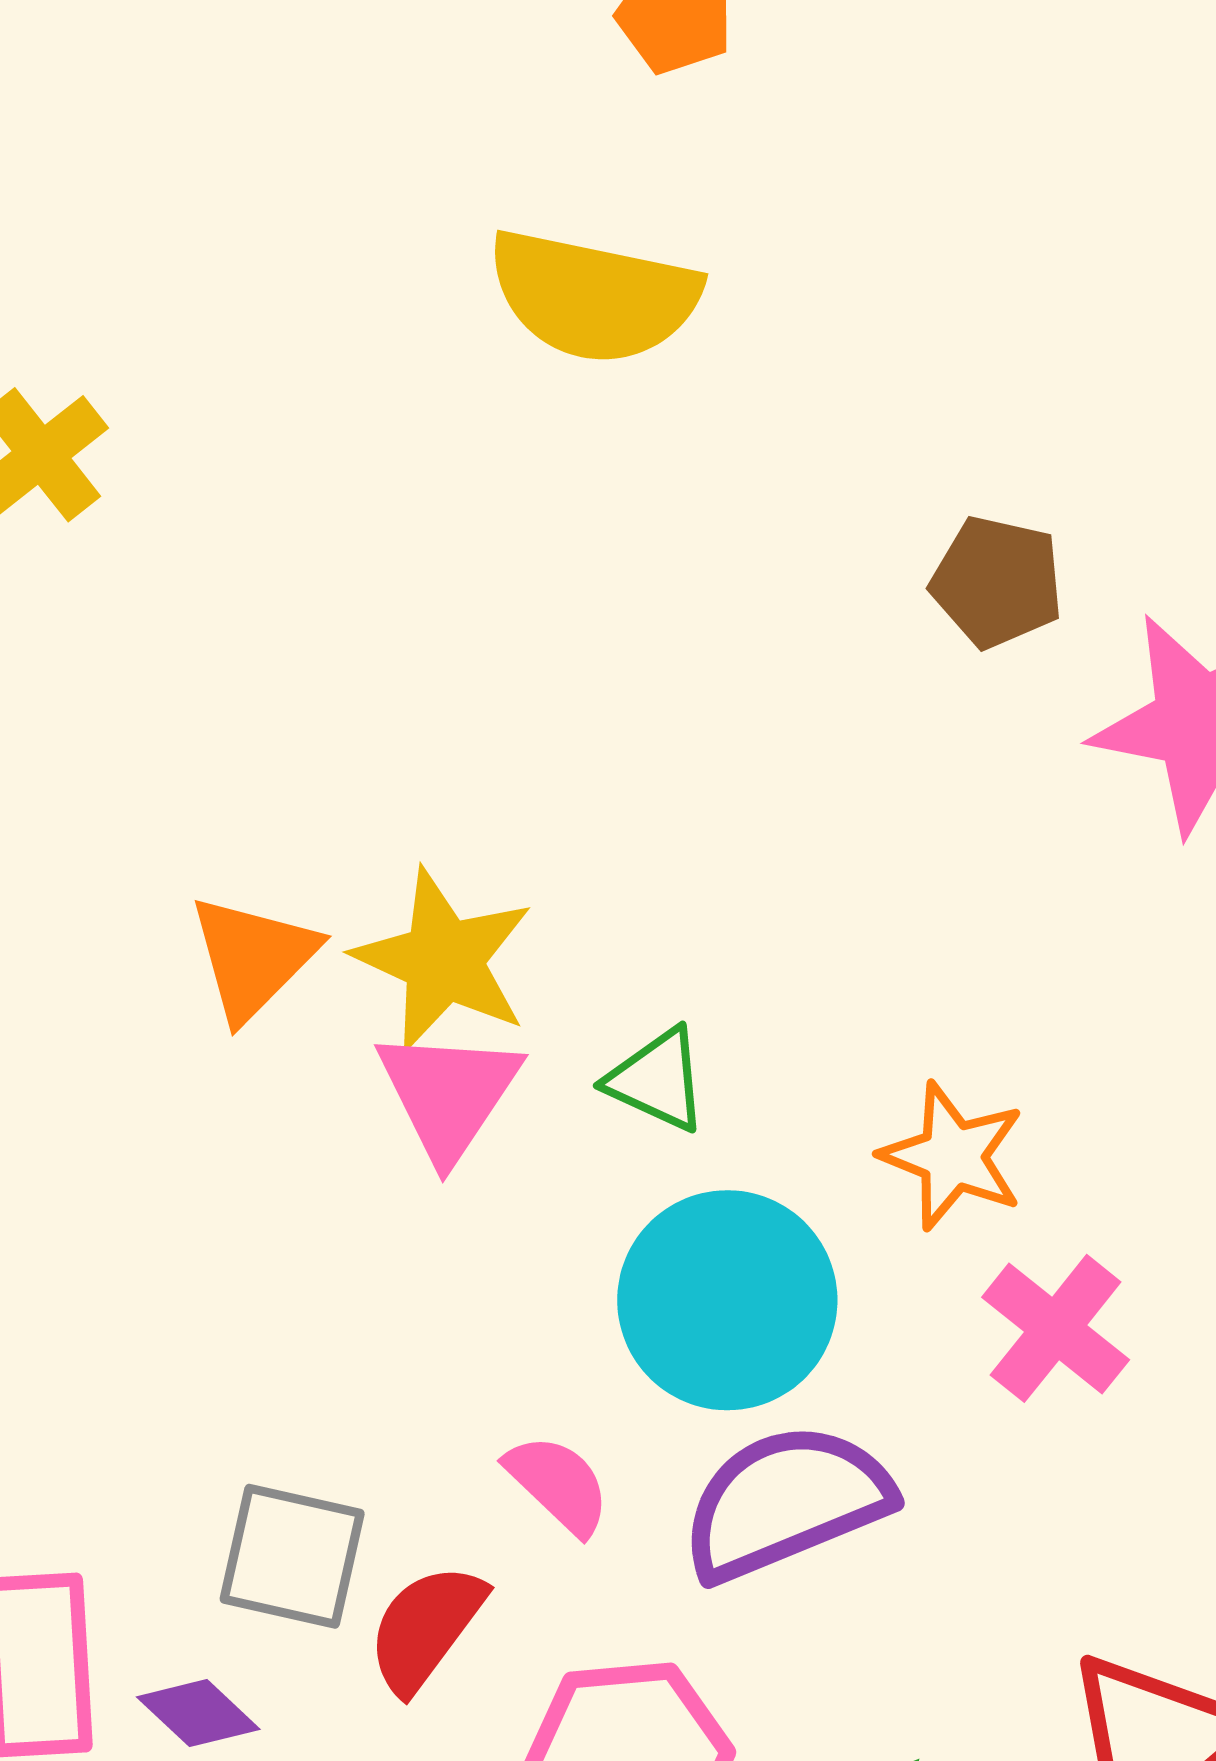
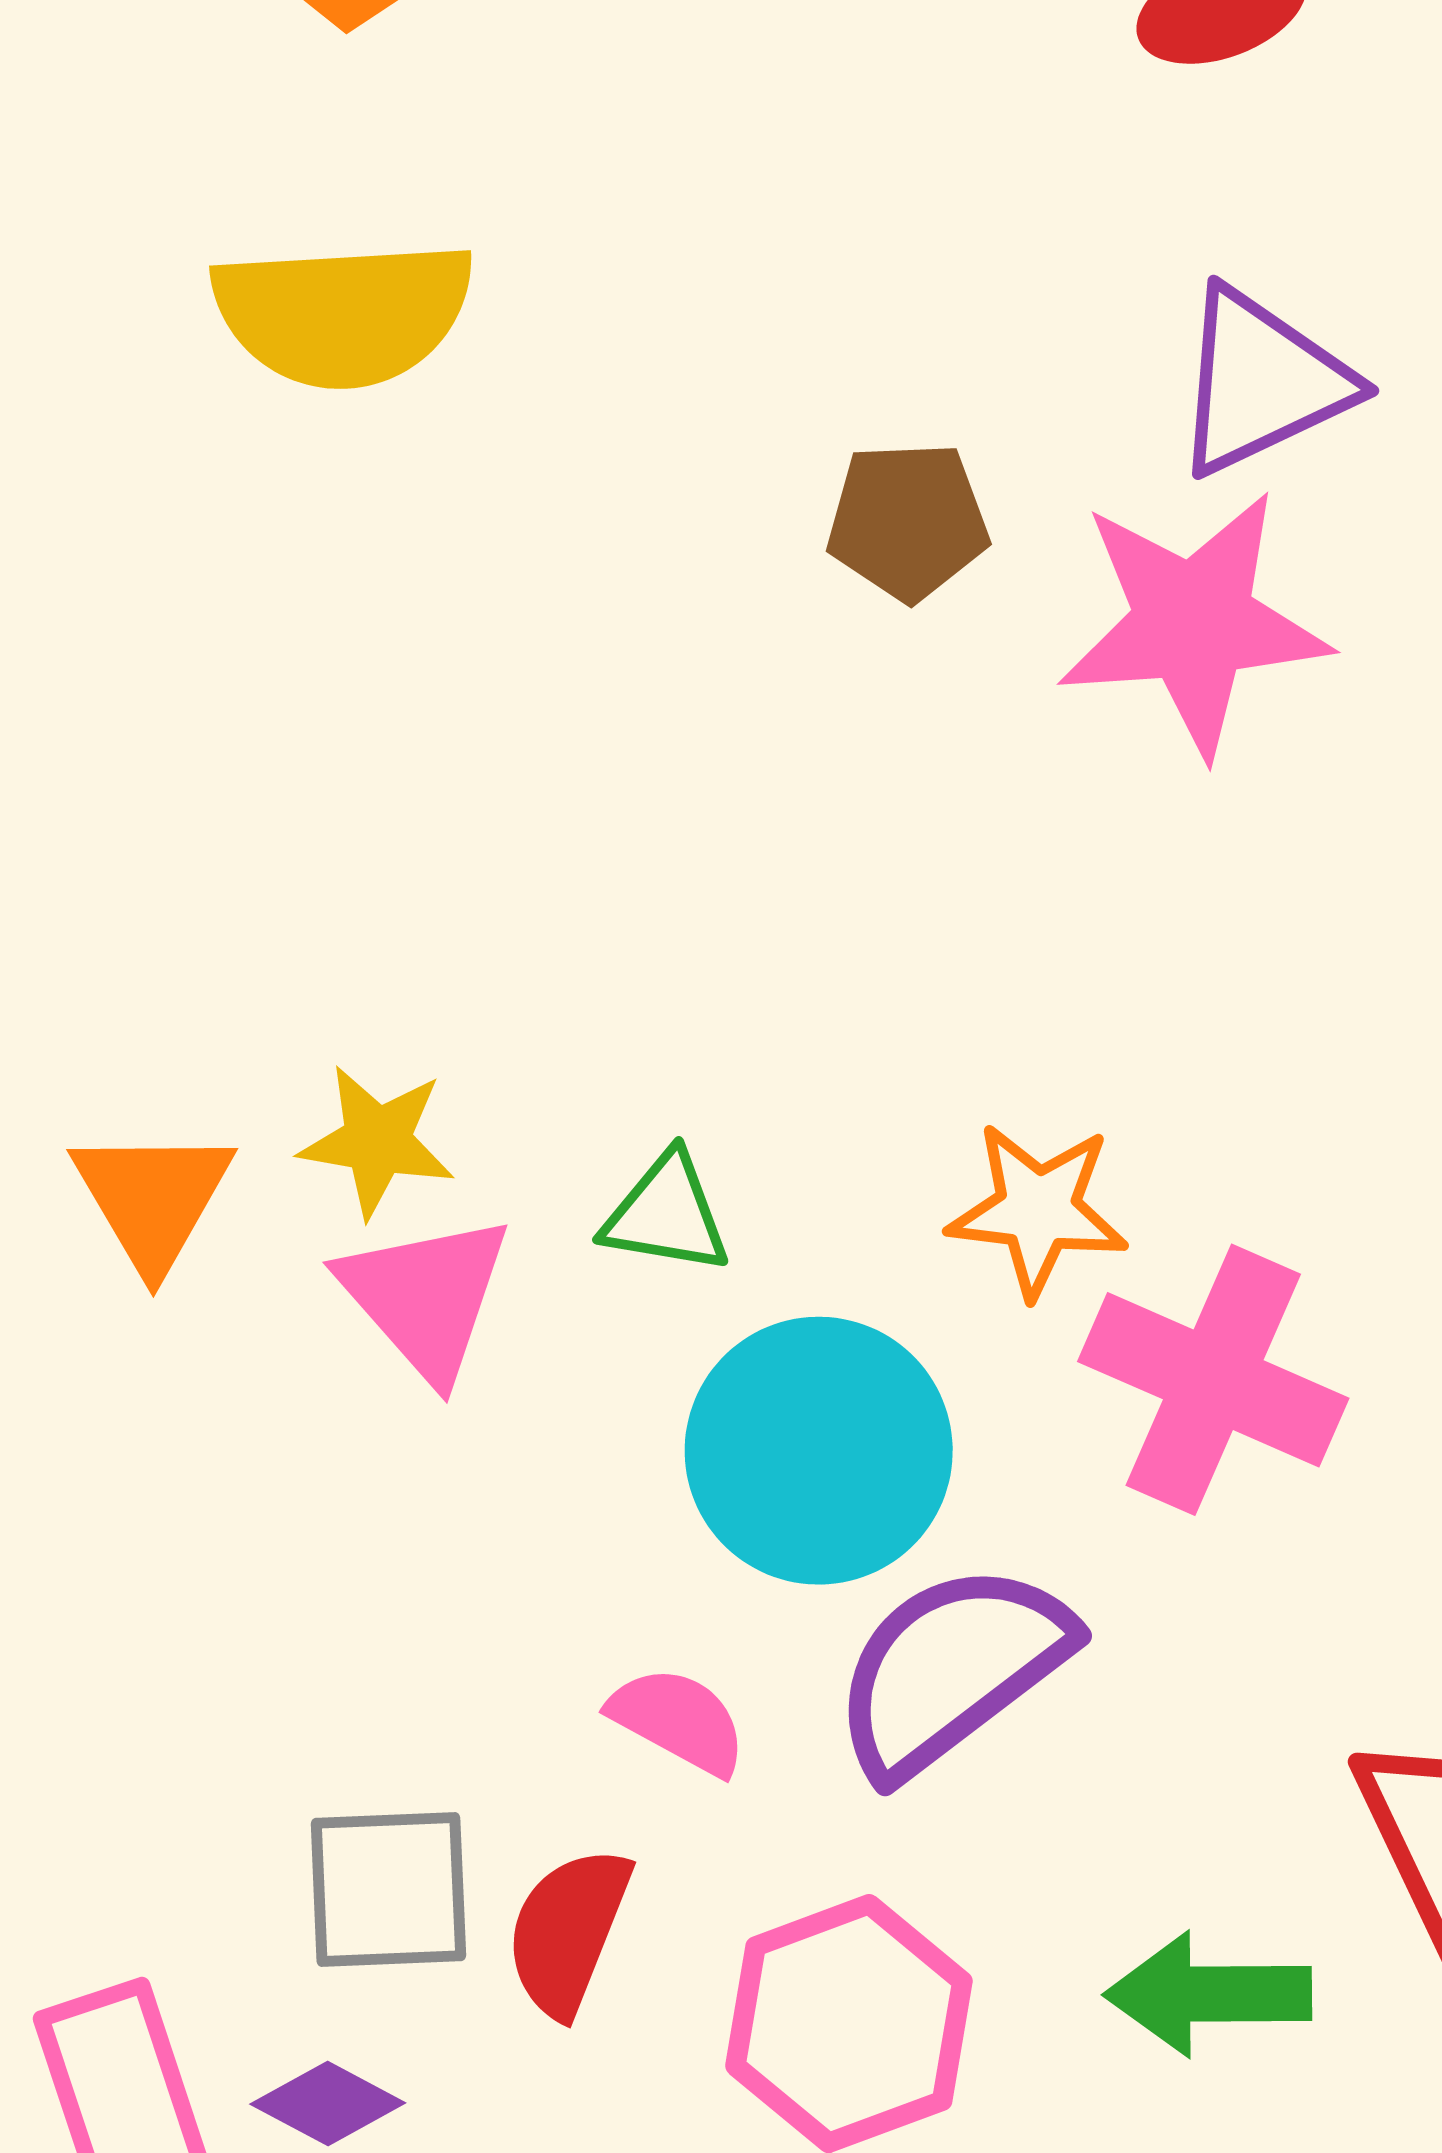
yellow star: (443, 960) -> (377, 1141), size x0.7
pink cross: (1056, 1328) -> (1213, 1380), size x1.4

